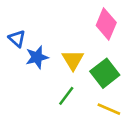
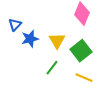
blue triangle: (17, 39) -> (15, 25), turned 32

